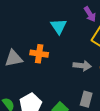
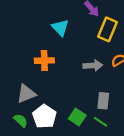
gray triangle: (14, 58) -> (26, 94), moved

